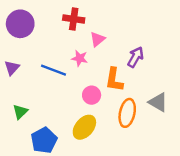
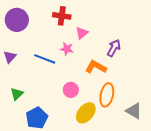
orange L-shape: (114, 80) -> (96, 67), turned 110
pink circle: (92, 95) -> (71, 90), moved
gray triangle: (158, 102) -> (134, 111), moved
yellow ellipse: (84, 127) -> (86, 113), moved

